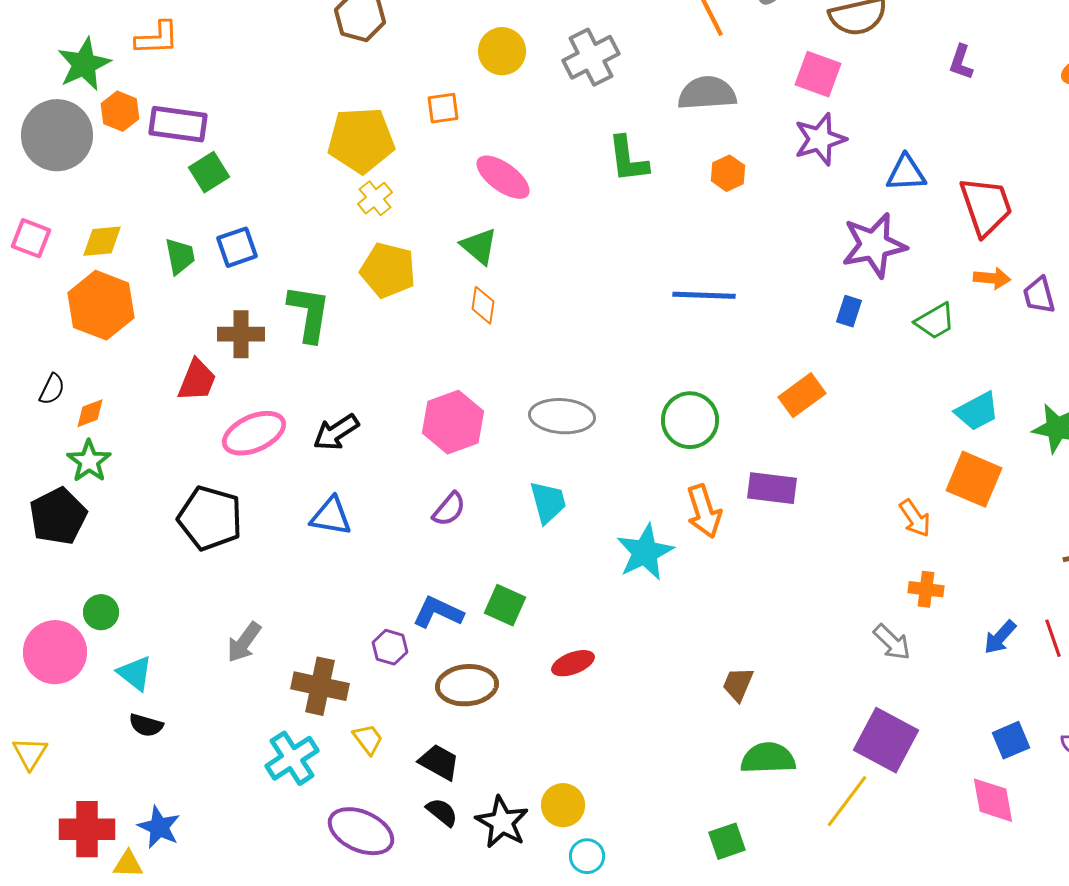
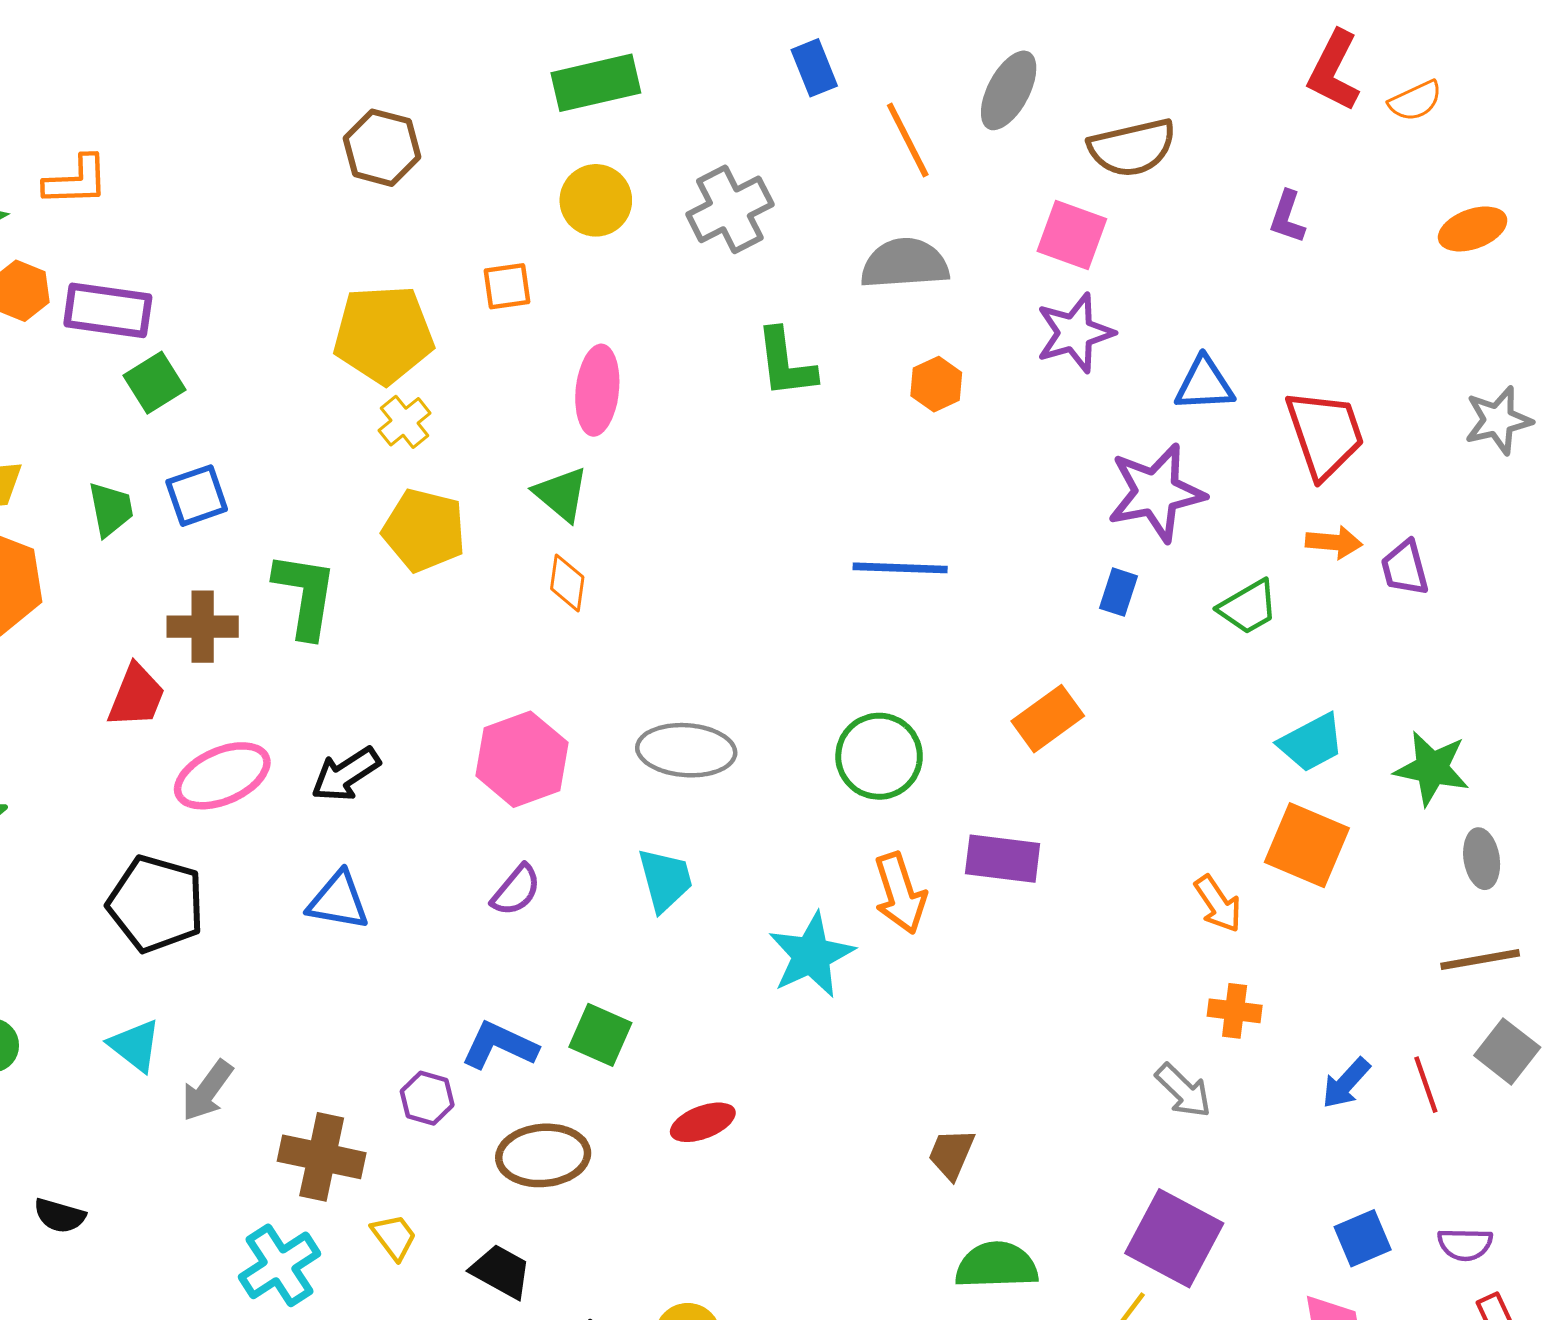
pink ellipse: (503, 177) -> (597, 390), turned 60
cyan triangle: (135, 673) -> (135, 1045), moved

